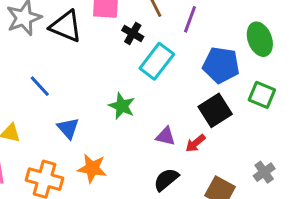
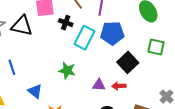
blue pentagon: (221, 65) -> (112, 33), moved
blue line: (40, 86) -> (12, 67), turned 35
red arrow: (195, 143) -> (119, 86), turned 48

